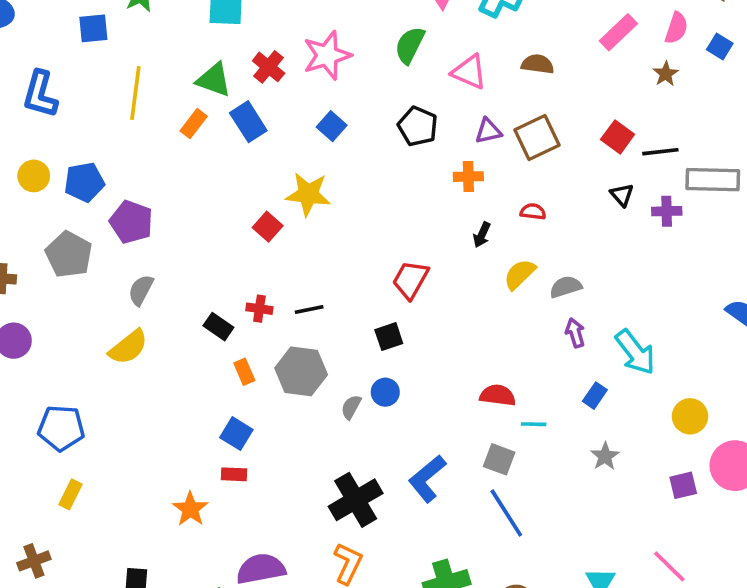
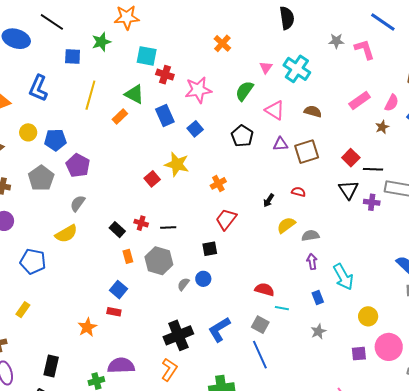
red cross: (269, 67) -> (165, 75), moved, turned -30
blue rectangle: (248, 122) -> (165, 116), moved
orange cross: (468, 177) -> (218, 183), moved, turned -35
black triangle: (622, 195) -> (348, 190), size x1.5
blue rectangle: (595, 396) -> (318, 297), turned -64
blue pentagon: (61, 428) -> (33, 261), moved

